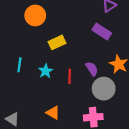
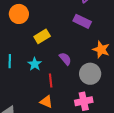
purple semicircle: (92, 69) -> (65, 59), moved
red line: (70, 76) -> (51, 81), moved

